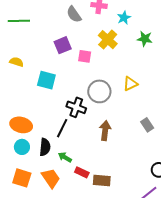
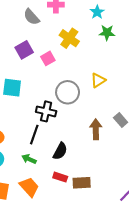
cyan star: (124, 18) -> (97, 12), moved
pink square: (85, 56) -> (48, 58), turned -32
brown arrow: (105, 131) -> (96, 129), moved
black semicircle: (45, 147) -> (60, 151), moved, turned 30
green arrow: (65, 157) -> (29, 159), moved

